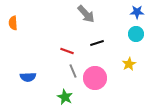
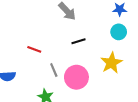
red line: (67, 51) -> (34, 49), moved
yellow star: (129, 64) -> (111, 63), size x1.5

